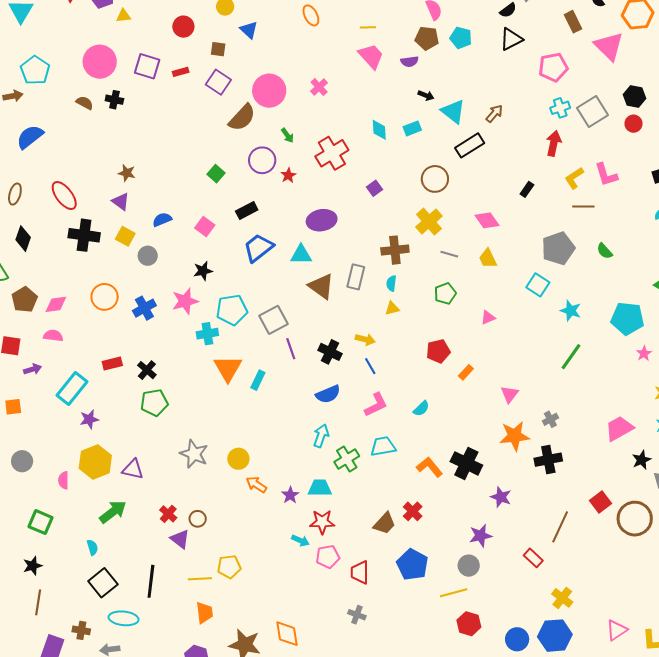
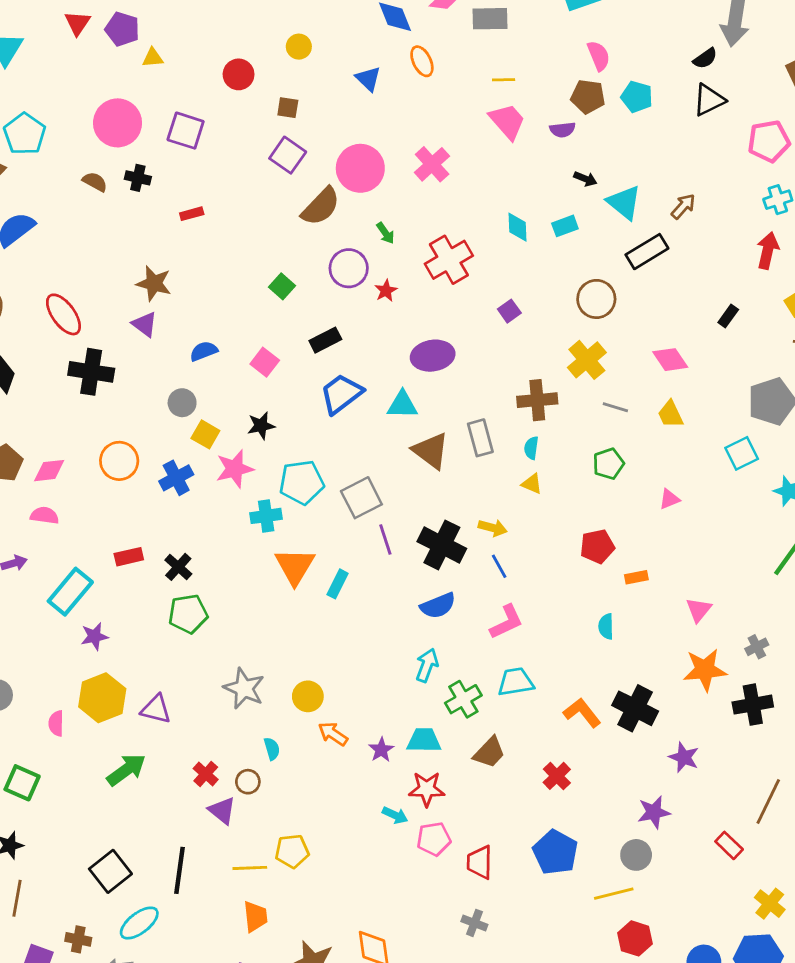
blue triangle: (249, 30) -> (368, 79), moved
red rectangle: (181, 72) -> (192, 214), moved
pink cross: (319, 87) -> (432, 164), size x1.4
brown star: (127, 173) -> (154, 283), size x1.4
yellow square: (125, 236) -> (205, 434), moved
gray rectangle: (356, 277) -> (480, 438), turned -30
cyan square: (538, 285) -> (742, 453), turned 30
yellow triangle: (392, 308) -> (532, 484), turned 35
black cross: (330, 352) -> (442, 545), size x1.4
orange rectangle: (466, 372) -> (636, 577), turned 35
cyan semicircle: (421, 409) -> (606, 626), moved, turned 132
brown trapezoid: (384, 523) -> (489, 752), moved
cyan semicircle: (92, 547) -> (272, 749), moved
cyan ellipse: (124, 618) -> (139, 923), turned -44

